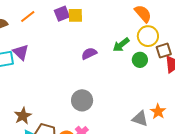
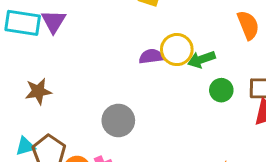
yellow circle: (148, 36) -> (177, 50), moved
brown star: (23, 116) -> (38, 91), moved

